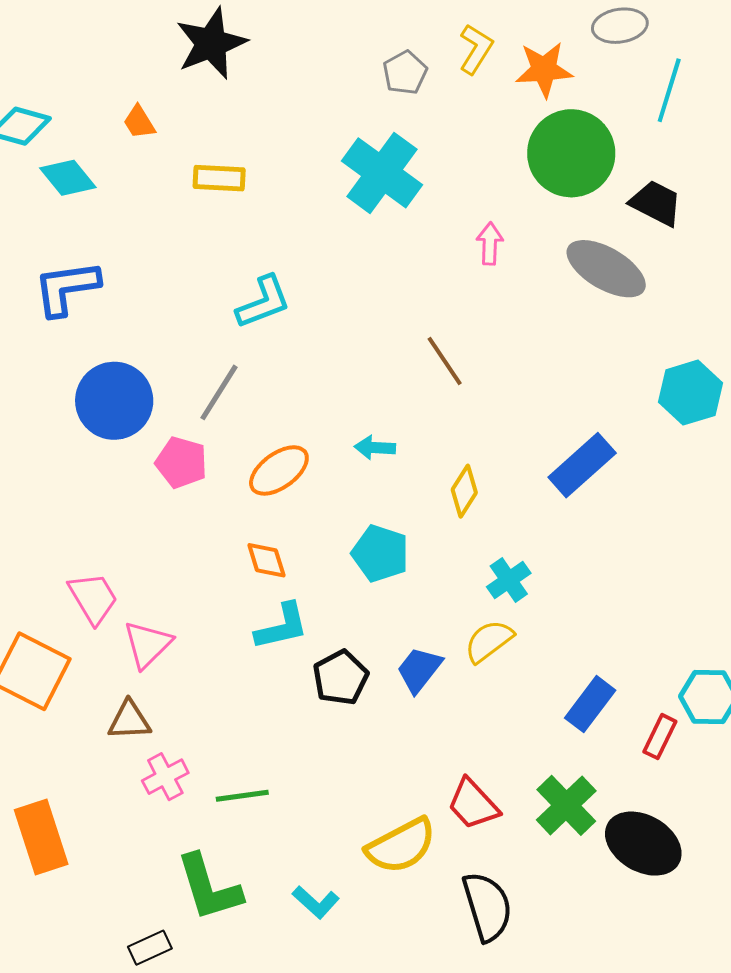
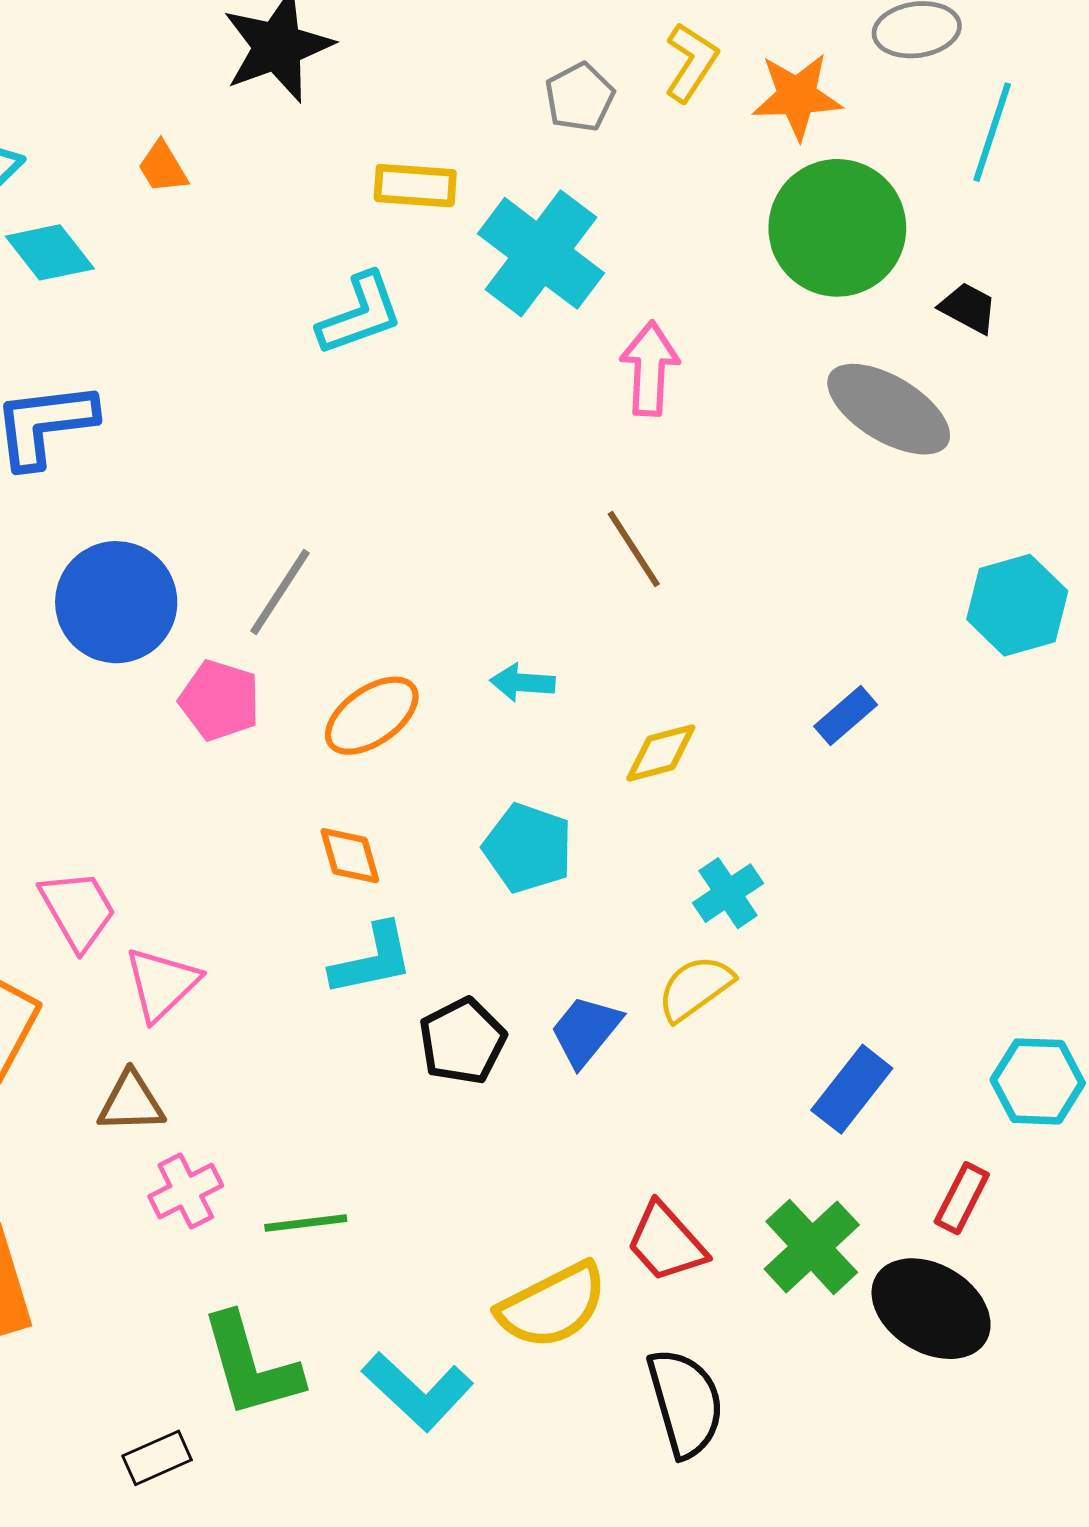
yellow rectangle: (219, 178) -> (415, 186), moved
black trapezoid: (656, 203) -> (968, 308), size x0.7
pink arrow: (490, 244) -> (650, 369), moved, size x1.4
cyan L-shape: (263, 302) -> (360, 314), moved
blue rectangle: (582, 465) -> (846, 716), size x0.6
yellow diamond: (464, 491) -> (661, 753), turned 42
red rectangle: (660, 737) -> (962, 1198), moved
cyan L-shape: (316, 902) -> (418, 1391), size x1.5

